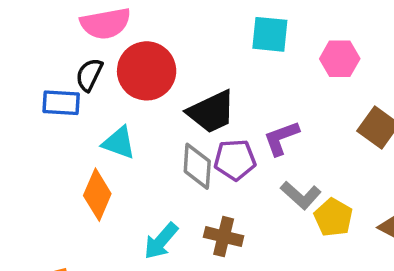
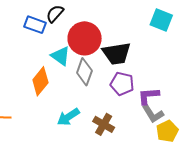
red circle: (147, 71) -> (85, 38), moved
purple L-shape: (281, 138) -> (148, 96), moved
gray diamond: (197, 166) -> (84, 72), moved

